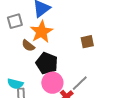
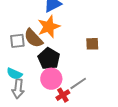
gray square: (15, 21) -> (17, 41), moved
brown semicircle: (28, 46) -> (33, 38), size x1.5

